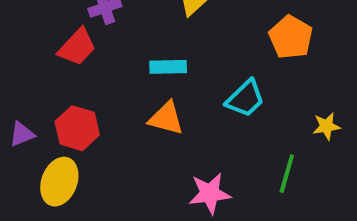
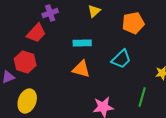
orange pentagon: (291, 37) -> (133, 23), moved, turned 30
red hexagon: (77, 128) -> (25, 62), moved

